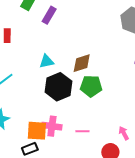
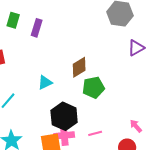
cyan triangle: (47, 61) -> (45, 82), moved
black hexagon: (58, 87) -> (64, 116), moved

